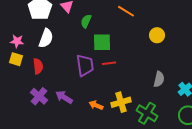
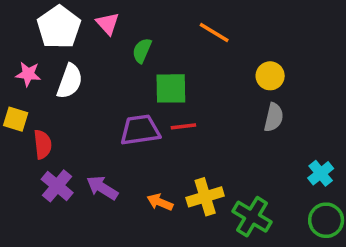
pink star: (17, 41) -> (28, 74), moved
purple trapezoid: (85, 65) -> (140, 130), turned -90
red semicircle: (38, 66) -> (43, 144), moved
gray semicircle: (159, 79) -> (274, 117), moved

